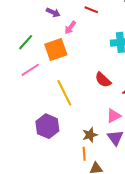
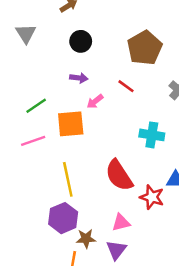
purple arrow: (53, 13) -> (79, 78), turned -32
red semicircle: (103, 80) -> (119, 175), size x1.5
purple hexagon: (47, 126) -> (63, 218), moved

